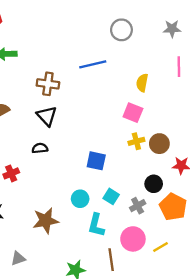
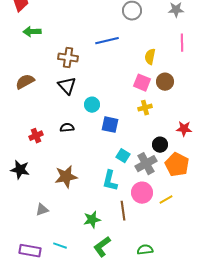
brown circle: (159, 144) -> (165, 82), moved
black semicircle: (40, 148) -> (67, 128), moved
cyan circle: (80, 199) -> (92, 105), moved
gray cross: (138, 206) -> (146, 164), size x1.5

